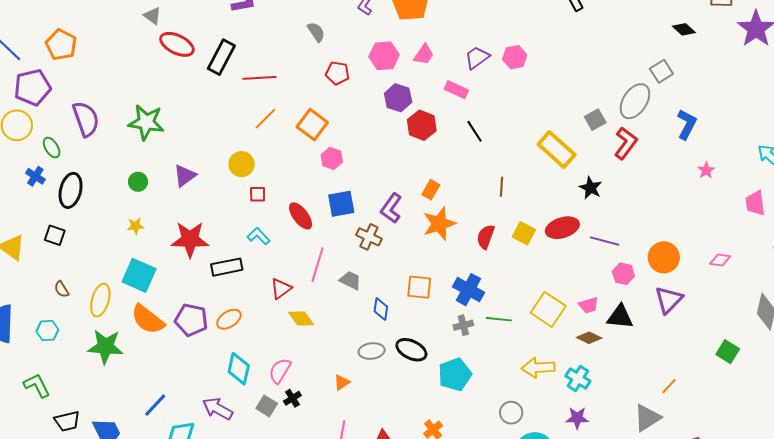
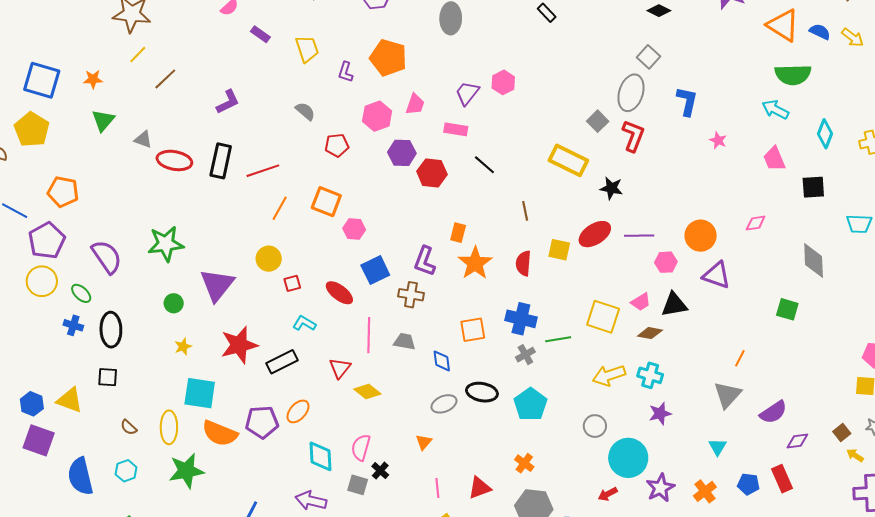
purple triangle: (185, 176) -> (217, 285), size x1.5
purple triangle: (669, 300) -> (717, 275), turned -40

